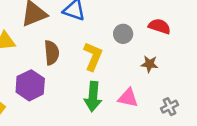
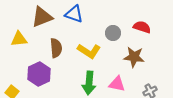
yellow L-shape: (93, 56) -> (89, 51), turned 100
brown star: (149, 64) -> (134, 57), size x1.5

